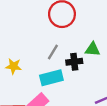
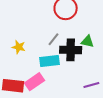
black cross: (74, 62) -> (71, 50), size x1.5

